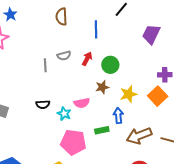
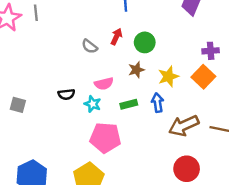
gray semicircle: (64, 56) -> (90, 46), moved, turned 56
gray line: (45, 65) -> (36, 13), moved
pink semicircle: (82, 103) -> (104, 84), moved
green rectangle: (102, 130) -> (129, 104), moved

